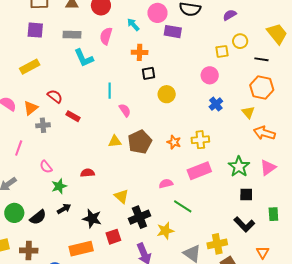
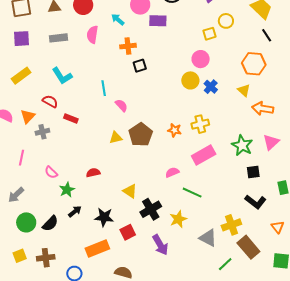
cyan L-shape: (84, 58) -> (62, 76), moved
black line: (261, 59) -> (267, 35), moved, turned 56
yellow circle: (167, 94) -> (190, 80), moved

